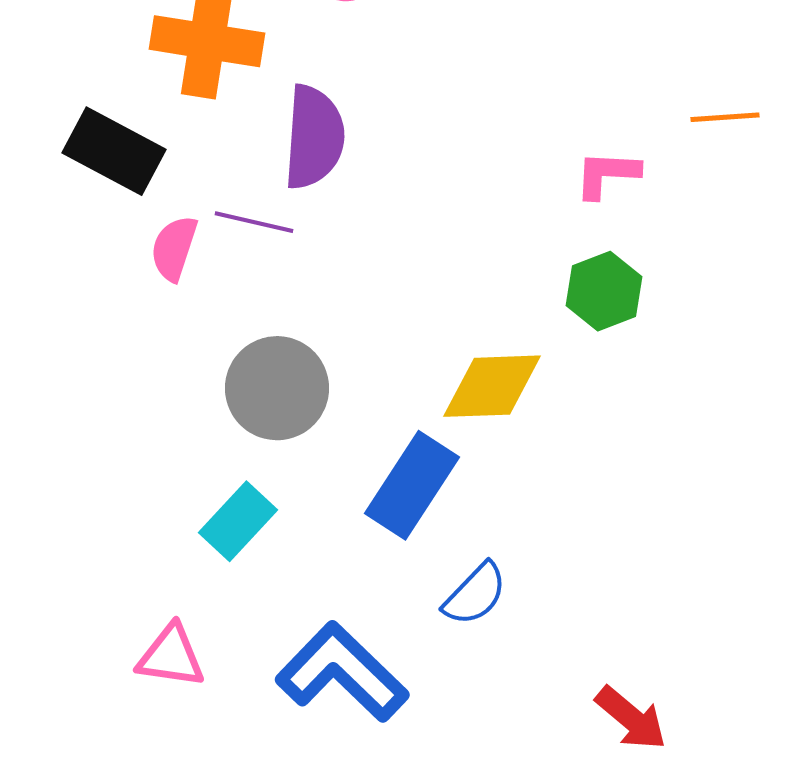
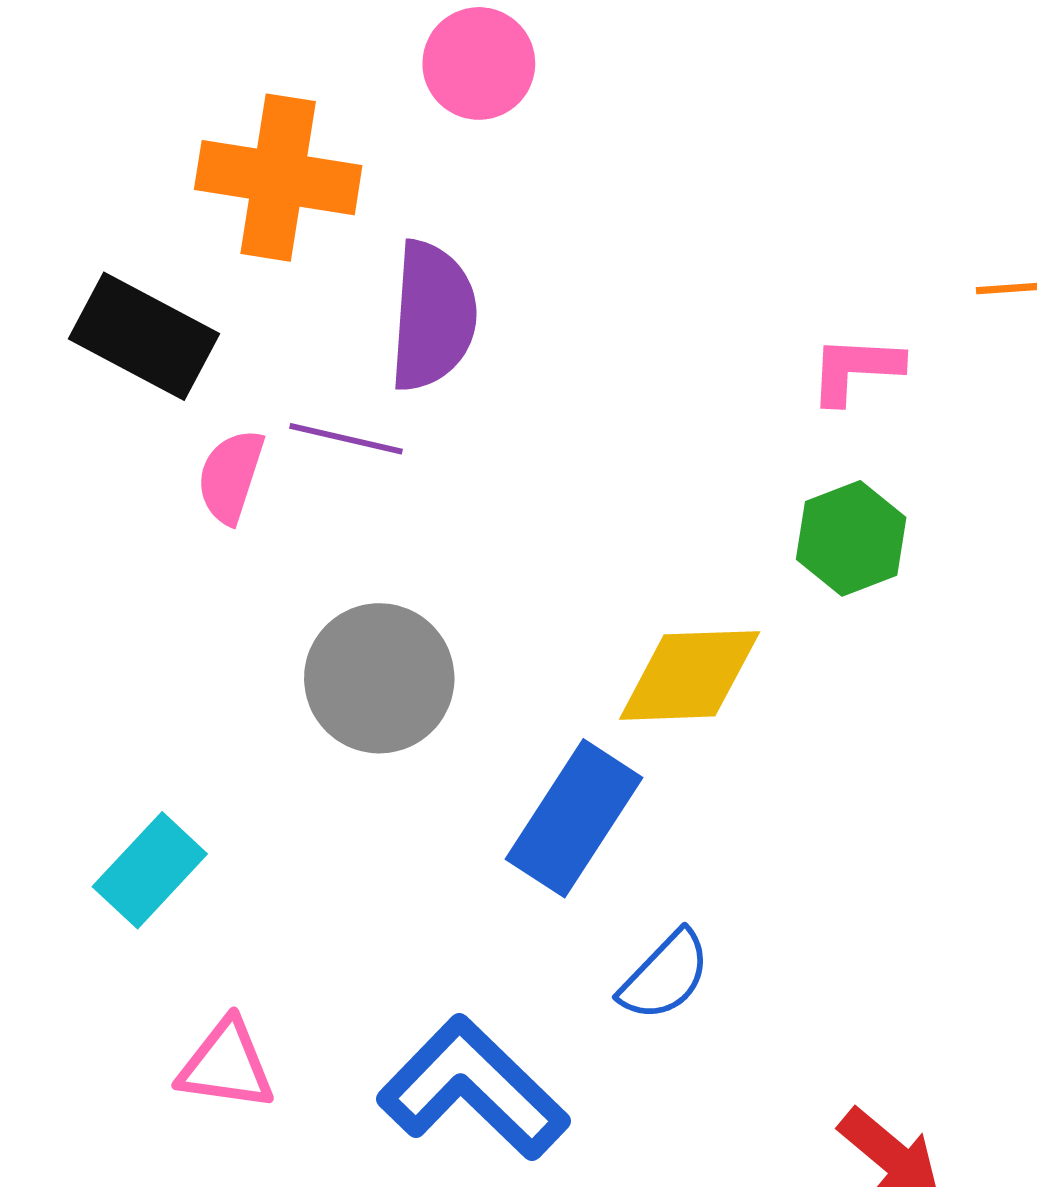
cyan rectangle: (238, 521) -> (150, 870), moved

